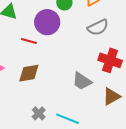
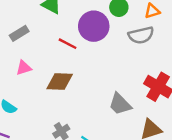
gray semicircle: (98, 27) -> (141, 35), moved

